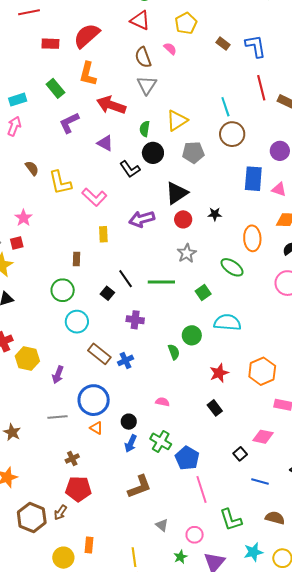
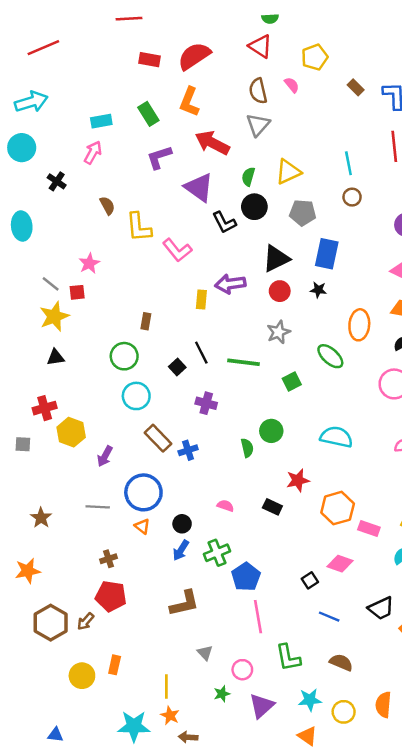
brown circle: (232, 134) -> (352, 197), size x0.6
purple triangle: (105, 143) -> (199, 187), size x1.5
blue rectangle: (253, 179) -> (327, 254), moved
yellow rectangle: (103, 234) -> (201, 300), moved
cyan semicircle: (227, 322) -> (336, 437), moved
orange hexagon: (262, 371) -> (338, 508), moved
black rectangle: (215, 408) -> (272, 507), moved, turned -35
green cross: (161, 441) -> (217, 553), turned 30

